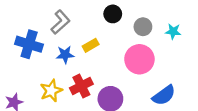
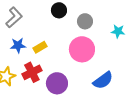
cyan star: (173, 31) -> (118, 31), moved
yellow rectangle: (91, 45) -> (40, 47), moved

